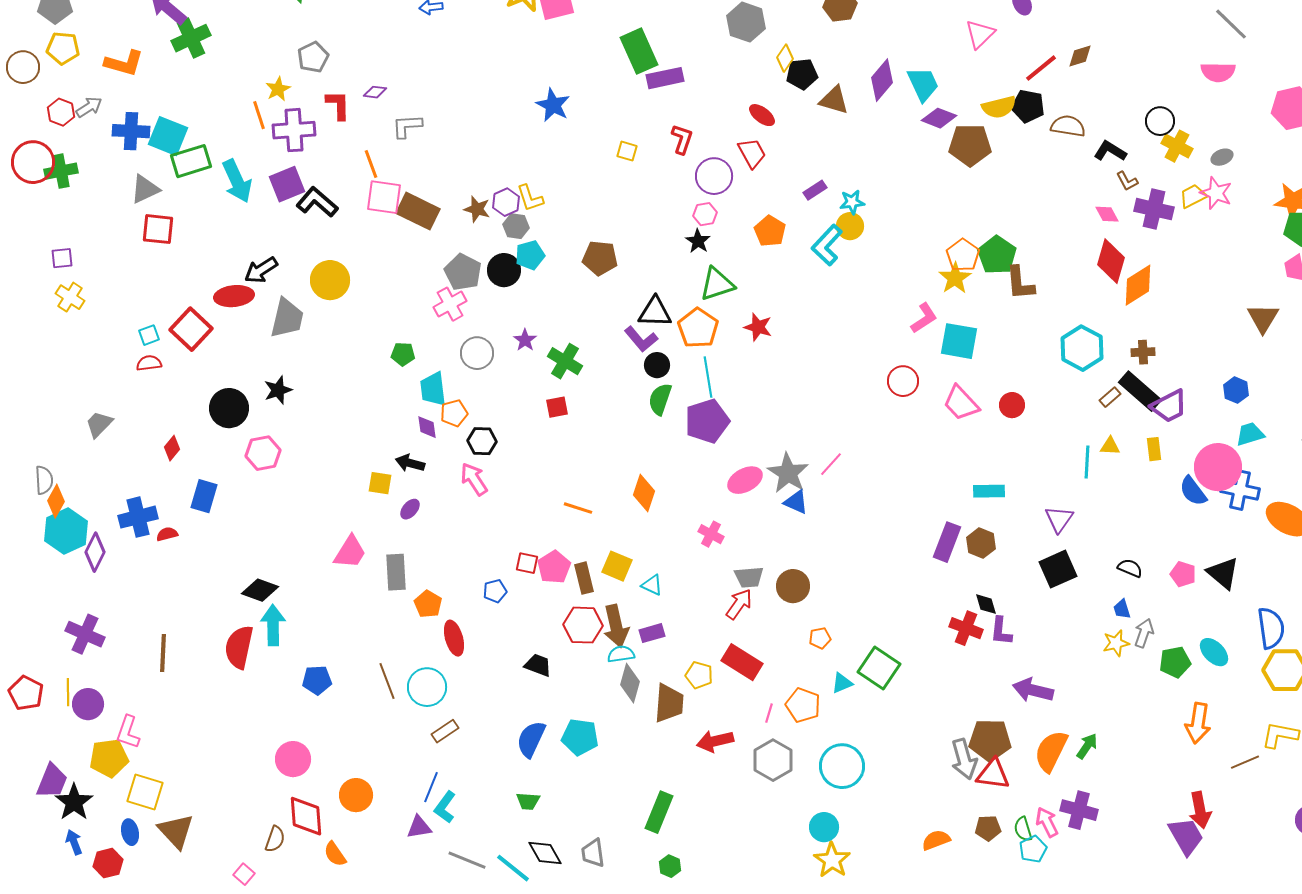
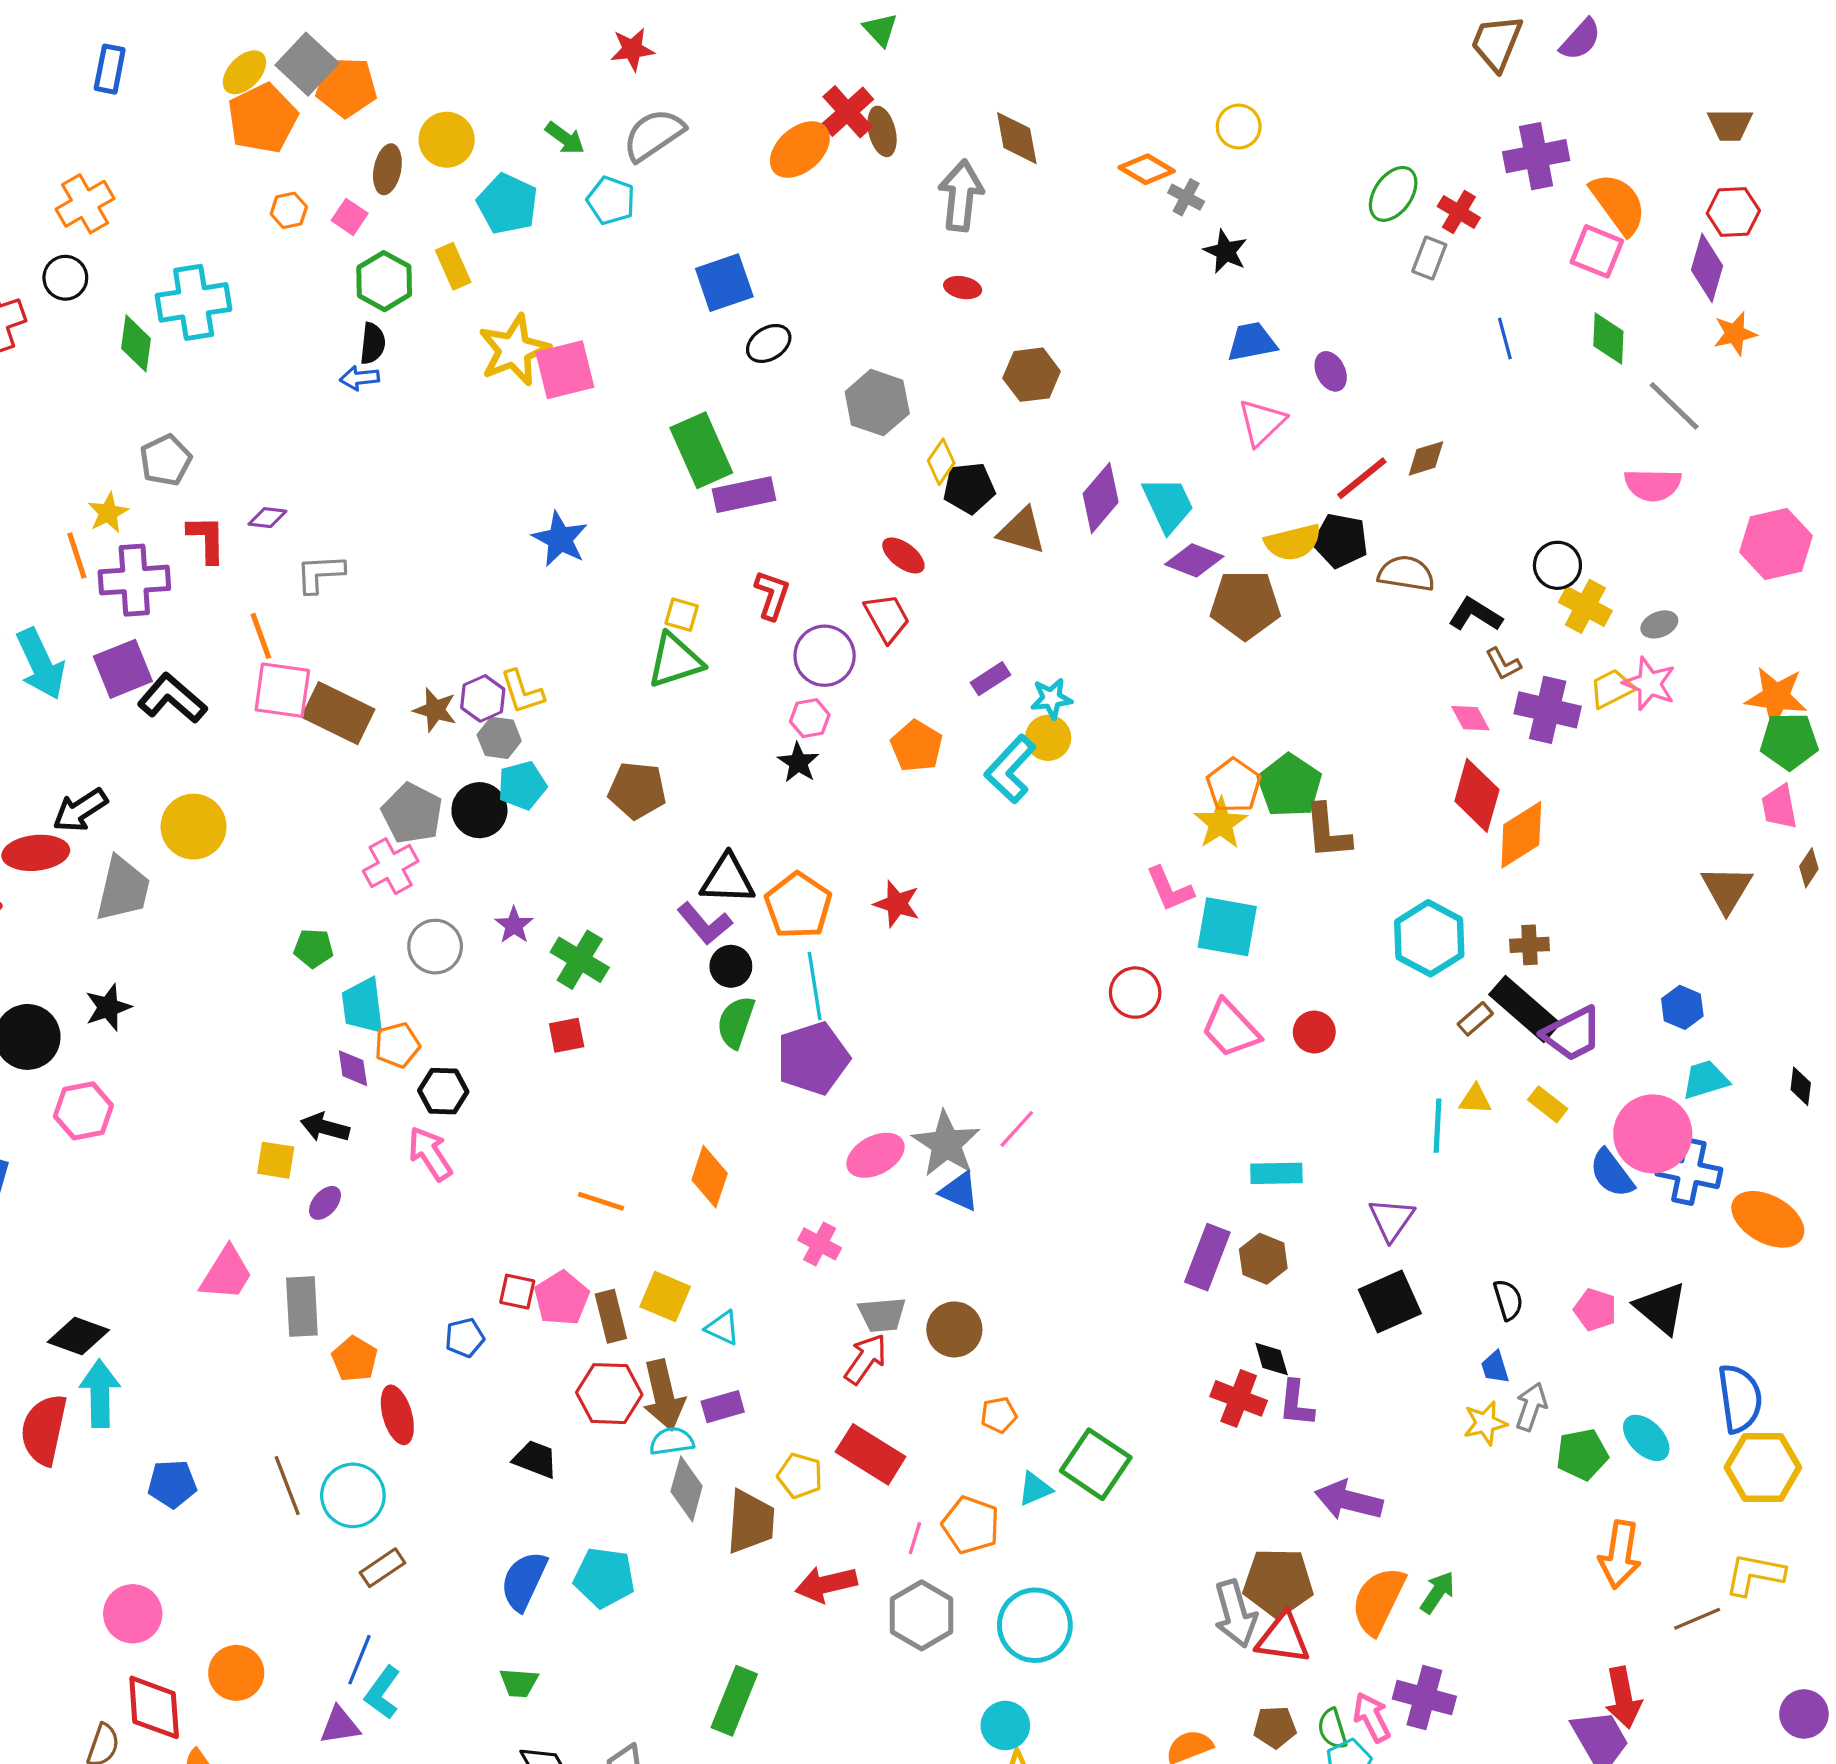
green triangle: (717, 284) -> (675, 661), moved
pink L-shape: (924, 318) -> (1170, 889), turned 100
yellow rectangle: (1154, 449) -> (1548, 1104), turned -45
black semicircle: (1130, 568) -> (1508, 1300), turned 50

